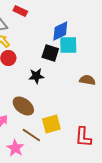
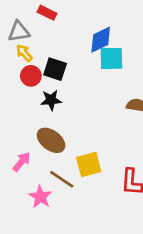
black square: (50, 53) -> (55, 69), moved
black star: (36, 76) -> (51, 100), moved

